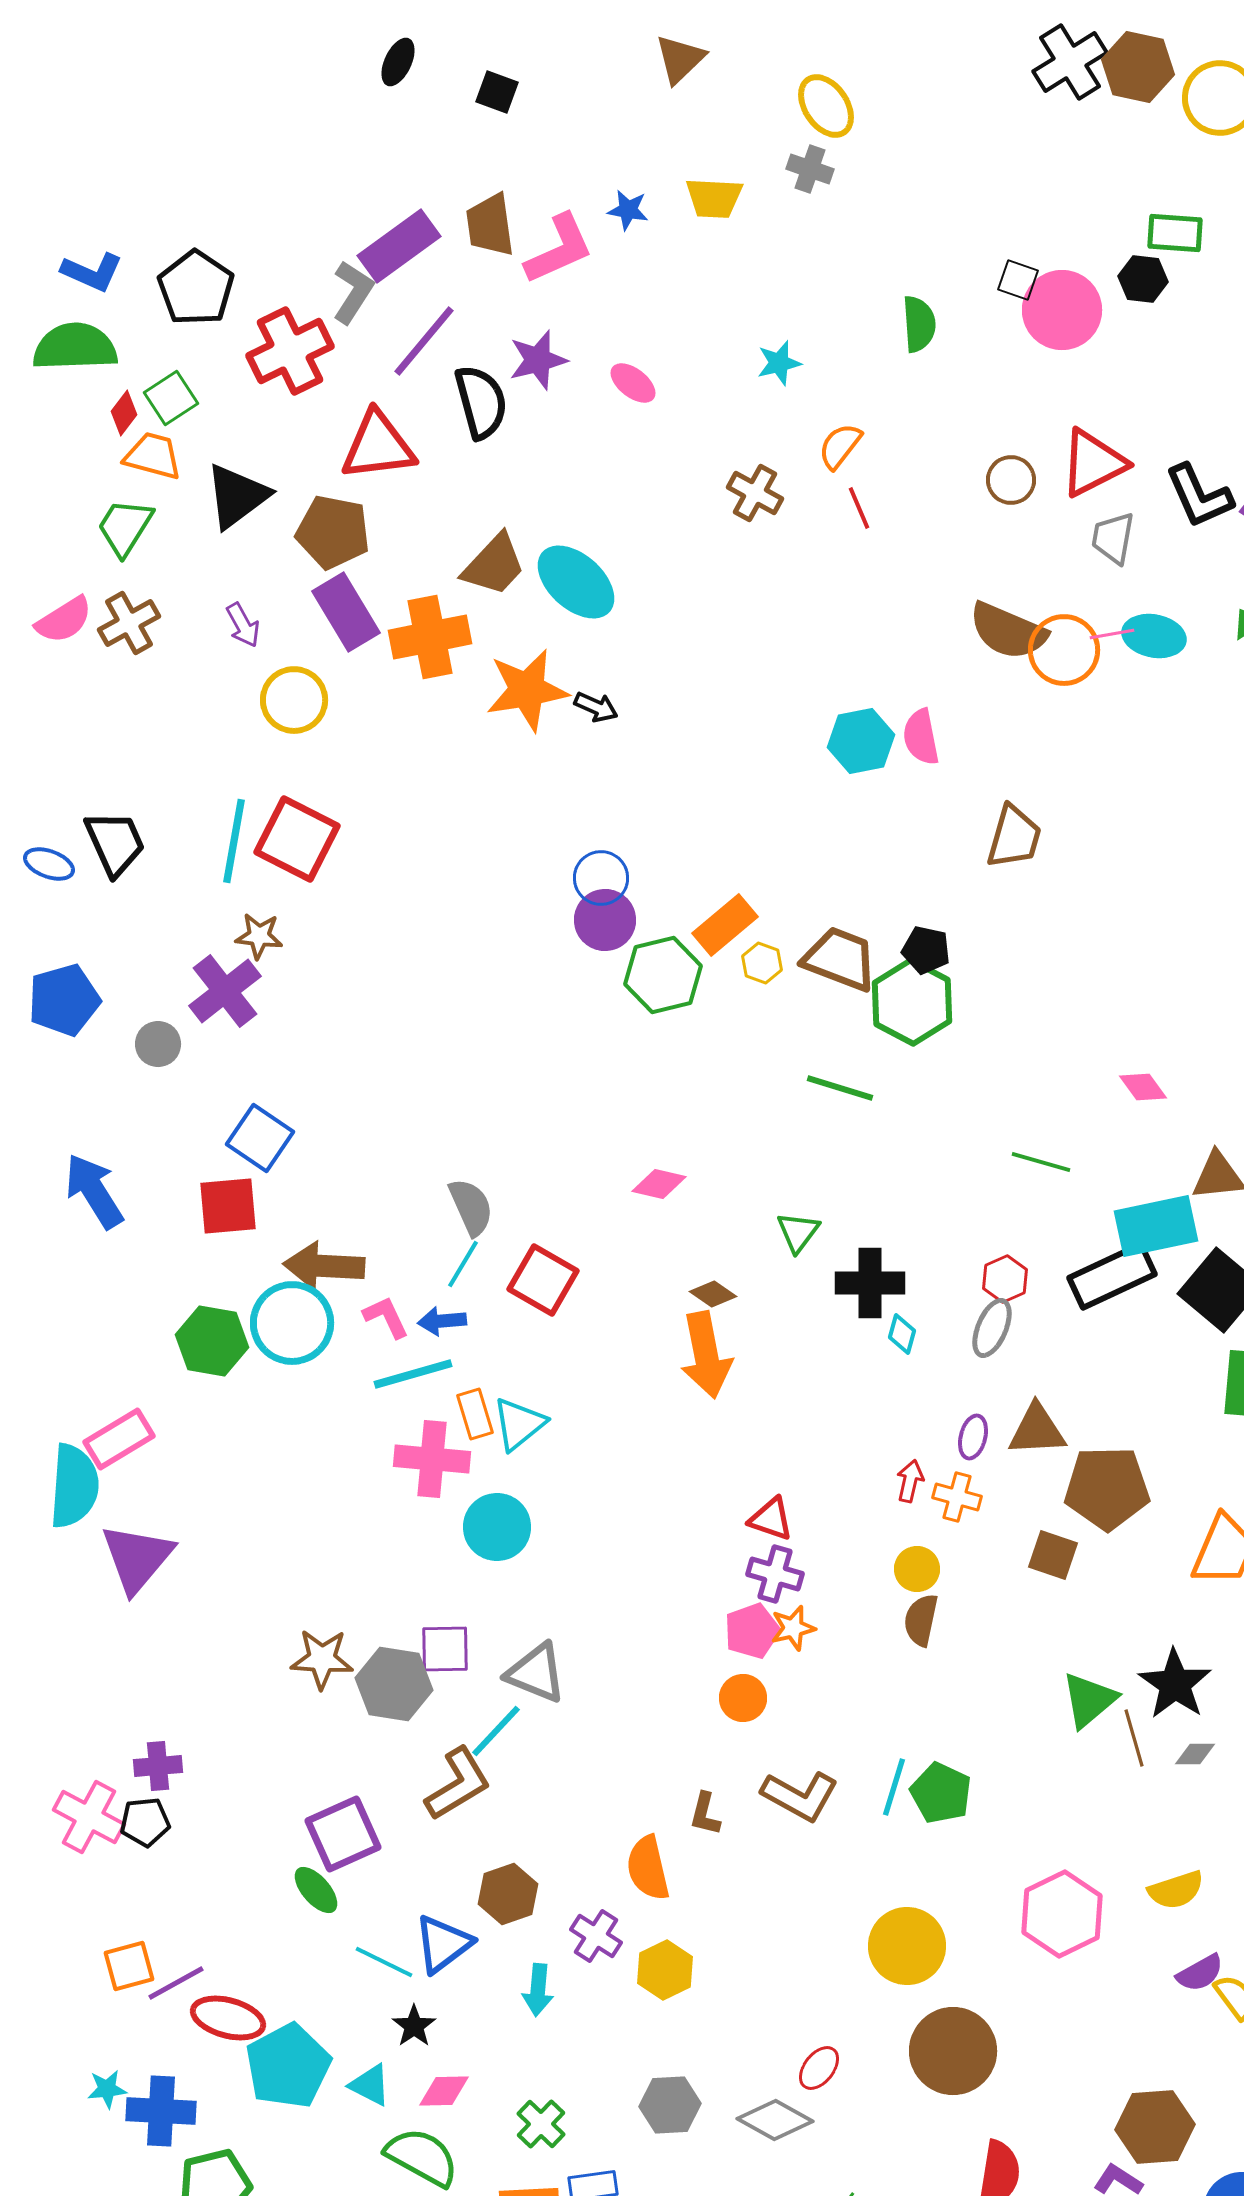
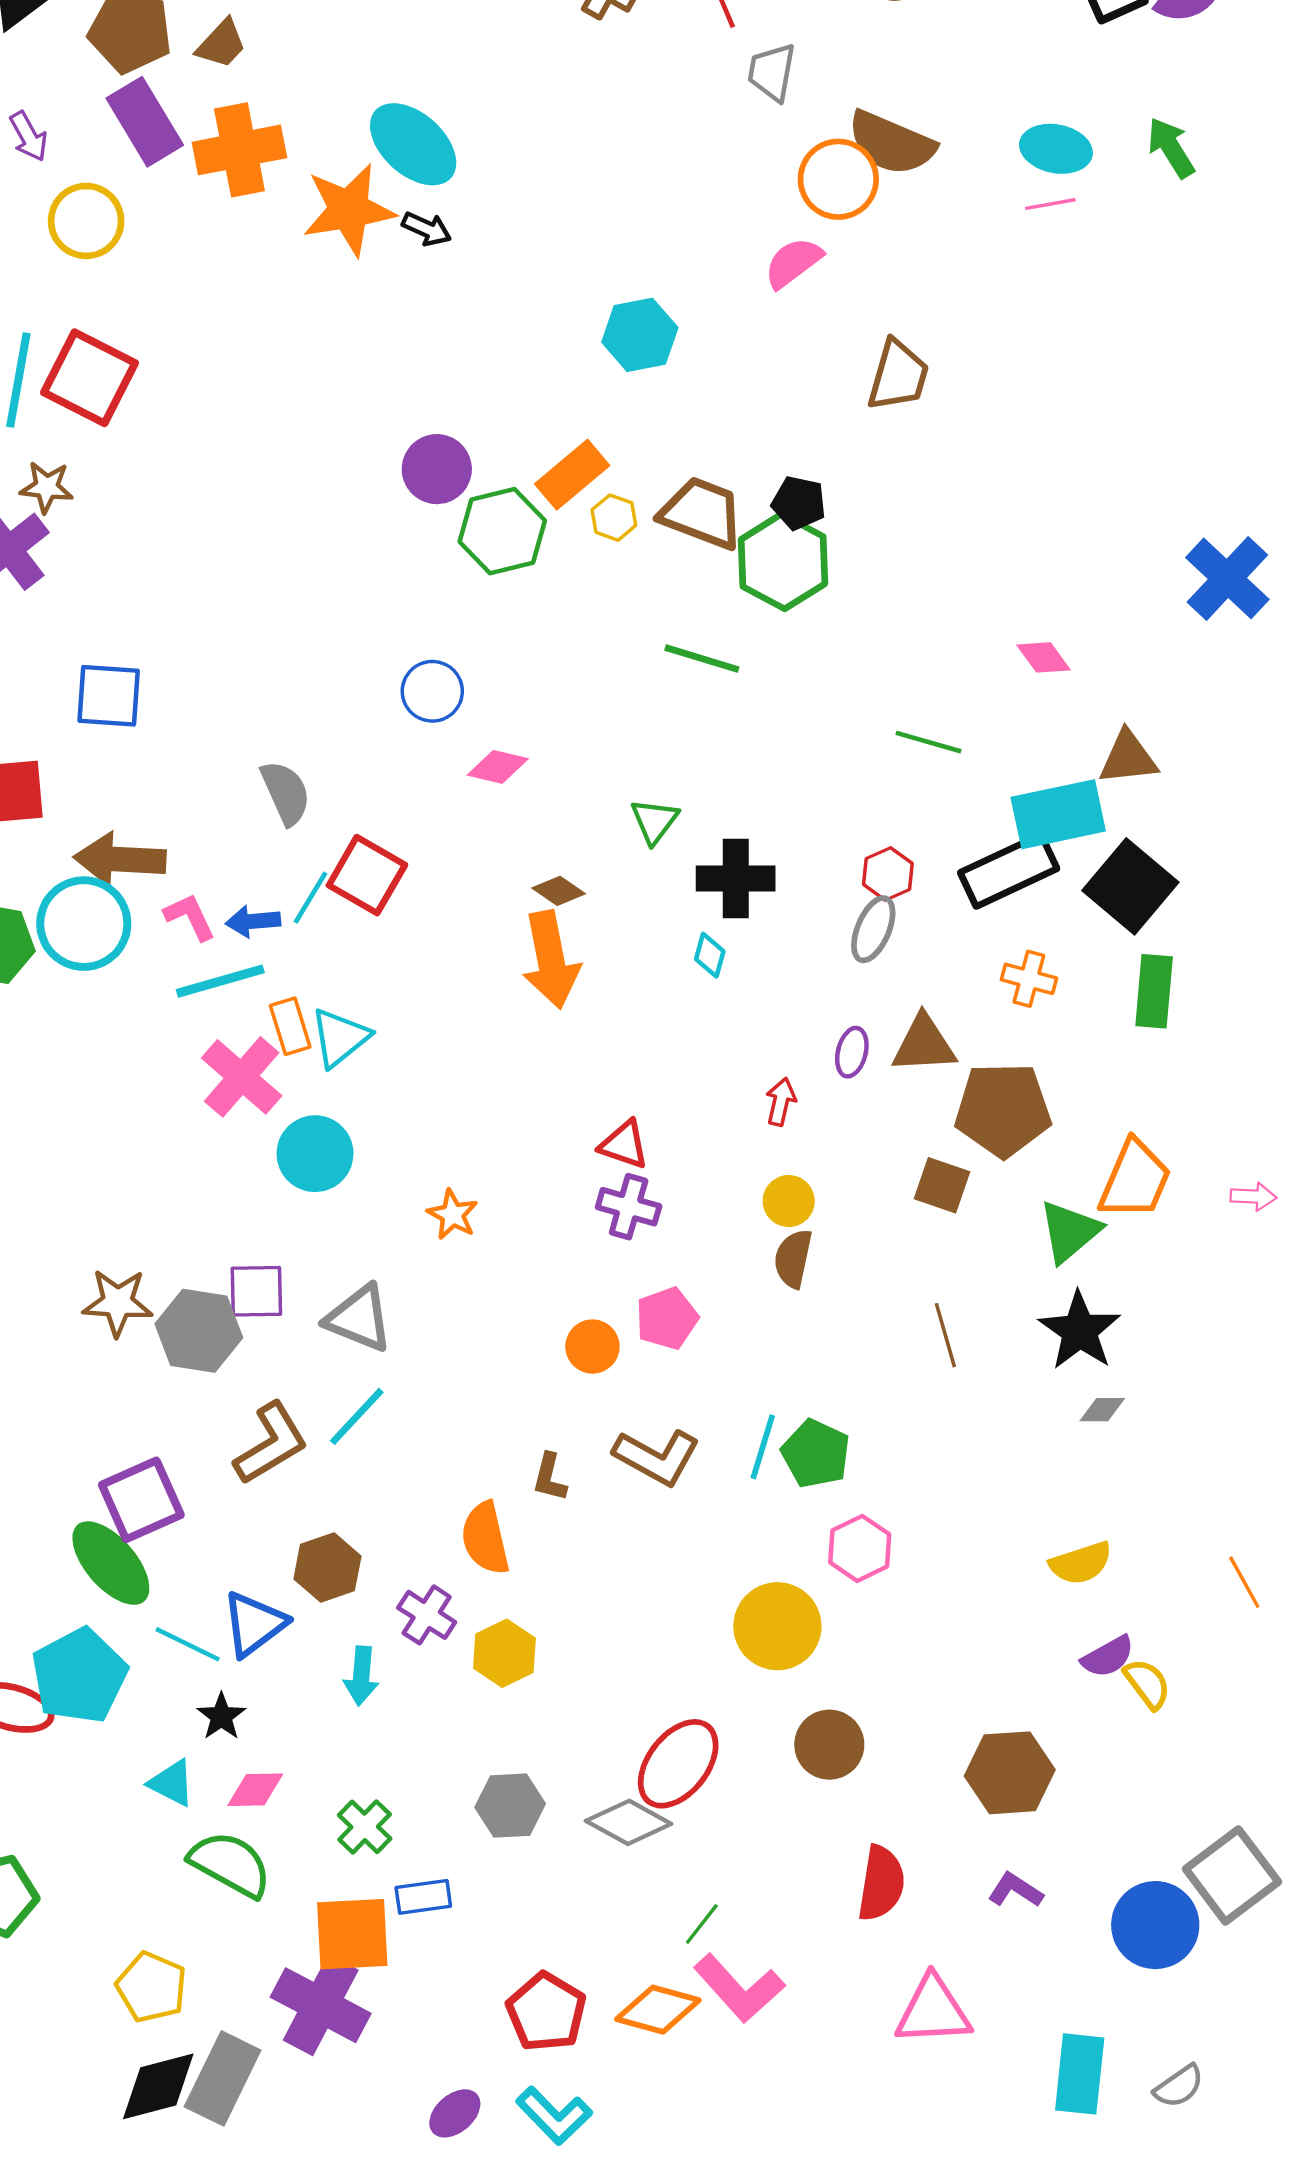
gray trapezoid: (1113, 538) -> (772, 72), moved
brown trapezoid: (494, 565) -> (221, 44), moved, size x0.7
cyan ellipse: (576, 582) -> (413, 144), moved
pink line: (1112, 634) -> (1050, 204), moved
orange circle: (1064, 650) -> (838, 179), moved
pink semicircle: (921, 737) -> (793, 263), turned 64
cyan hexagon: (861, 741) -> (640, 335), moved
blue circle: (601, 878) -> (432, 691), moved
blue square: (260, 1138) -> (109, 696), moved, turned -30
cyan line: (463, 1264) -> (310, 898), moved
cyan diamond: (902, 1334) -> (710, 955), moved
pink cross: (432, 1459) -> (242, 1077), turned 36
orange cross: (957, 1497) -> (1029, 979), moved
orange star: (793, 1628) -> (453, 1215), moved, turned -30
pink pentagon: (752, 1631) -> (667, 1318), moved
green triangle: (1089, 1700) -> (1070, 1231), moved
cyan line: (496, 1731) -> (357, 1416), moved
brown line: (1134, 1738) -> (945, 1335), moved
green ellipse: (316, 1890) -> (111, 1563), size x1.6
pink hexagon: (1062, 1914) -> (860, 1548), moved, size x0.7
brown circle: (953, 2051) -> (829, 1745), size x0.7
cyan pentagon: (288, 2066) -> (79, 1676), moved
red ellipse: (819, 2068) -> (678, 1764), size x1.8
brown hexagon: (1155, 2127) -> (1010, 1773), moved

